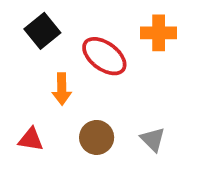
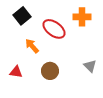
orange arrow: (62, 89) -> (32, 46), turned 140
gray triangle: (153, 139) -> (90, 66), moved

